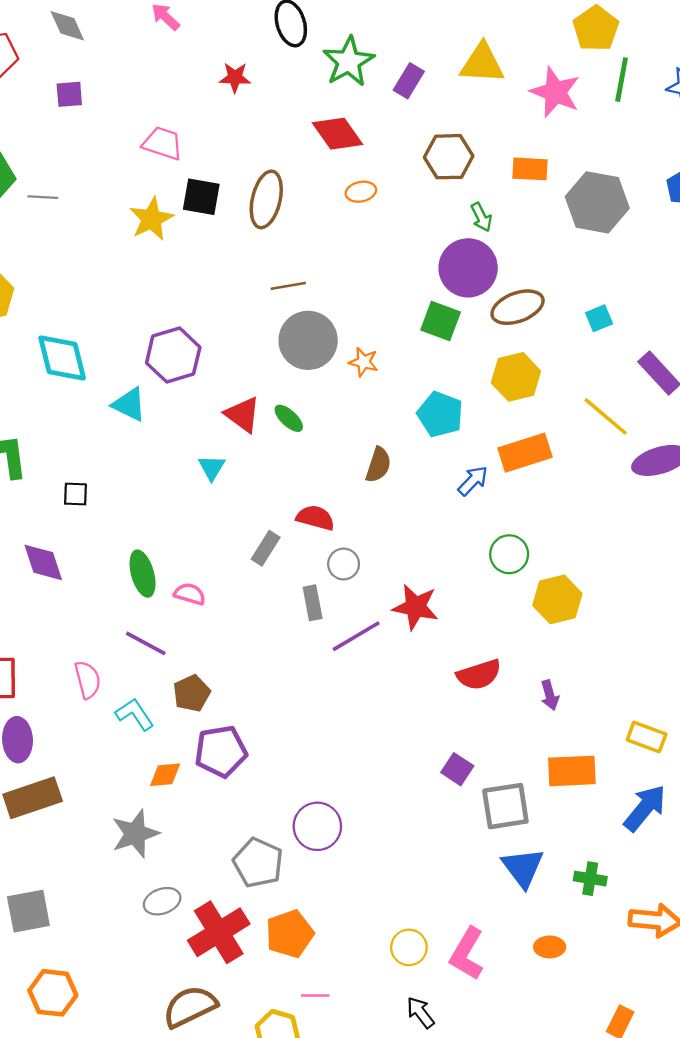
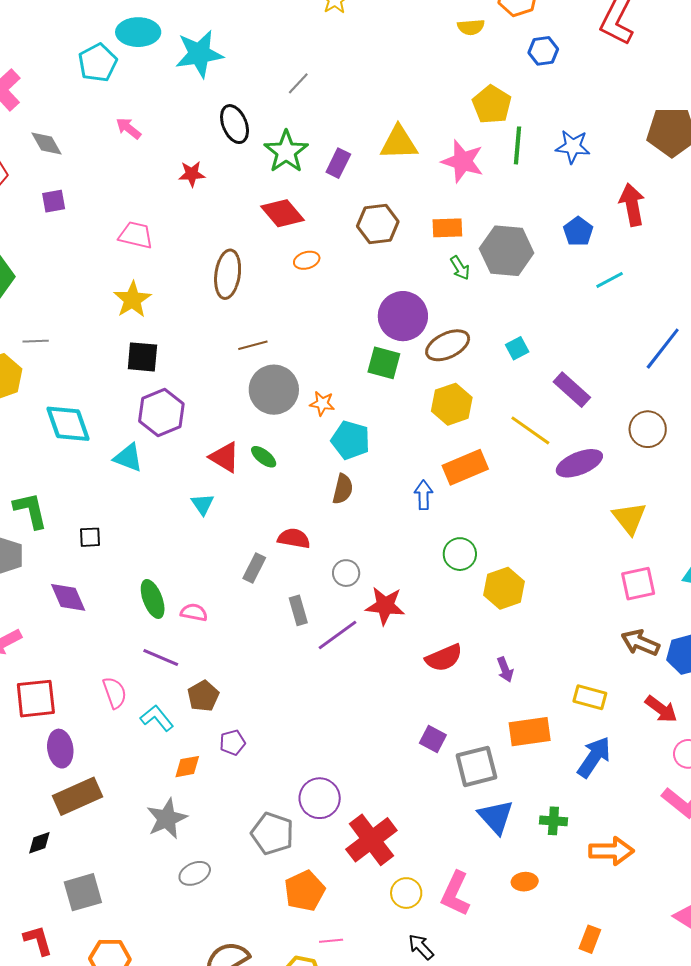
gray line: (43, 197) -> (36, 341), moved
black square: (201, 197) -> (142, 357), moved
green arrow: (481, 217) -> (460, 268), moved
cyan pentagon: (440, 414) -> (351, 440), moved
blue arrow: (473, 481) -> (424, 495), turned -40
gray circle: (344, 564) -> (346, 573), moved
purple pentagon: (221, 751) -> (232, 743), size x0.6
red cross: (219, 932) -> (371, 840), moved

